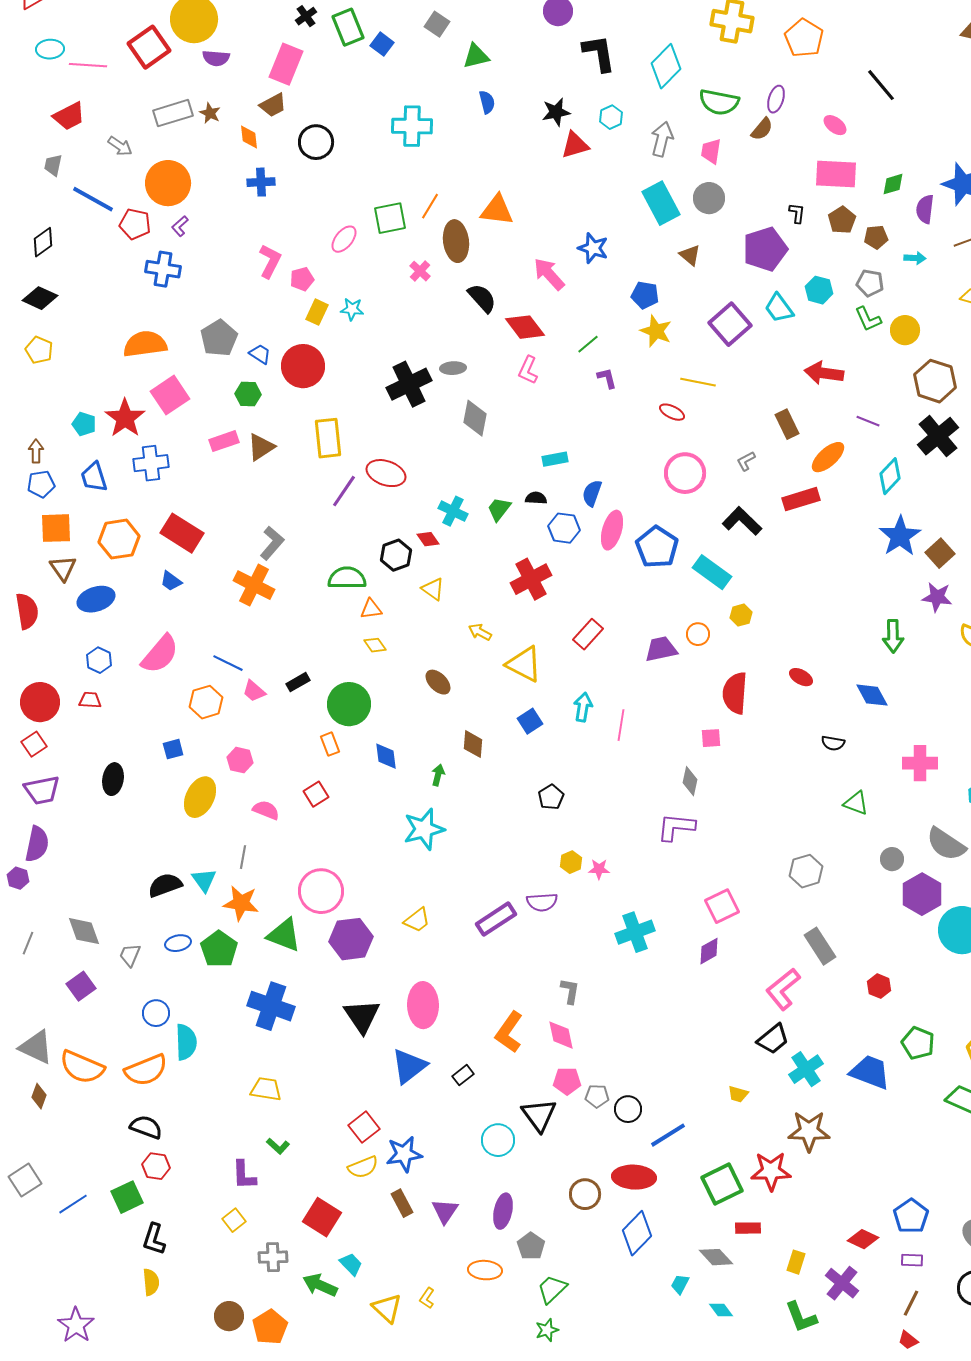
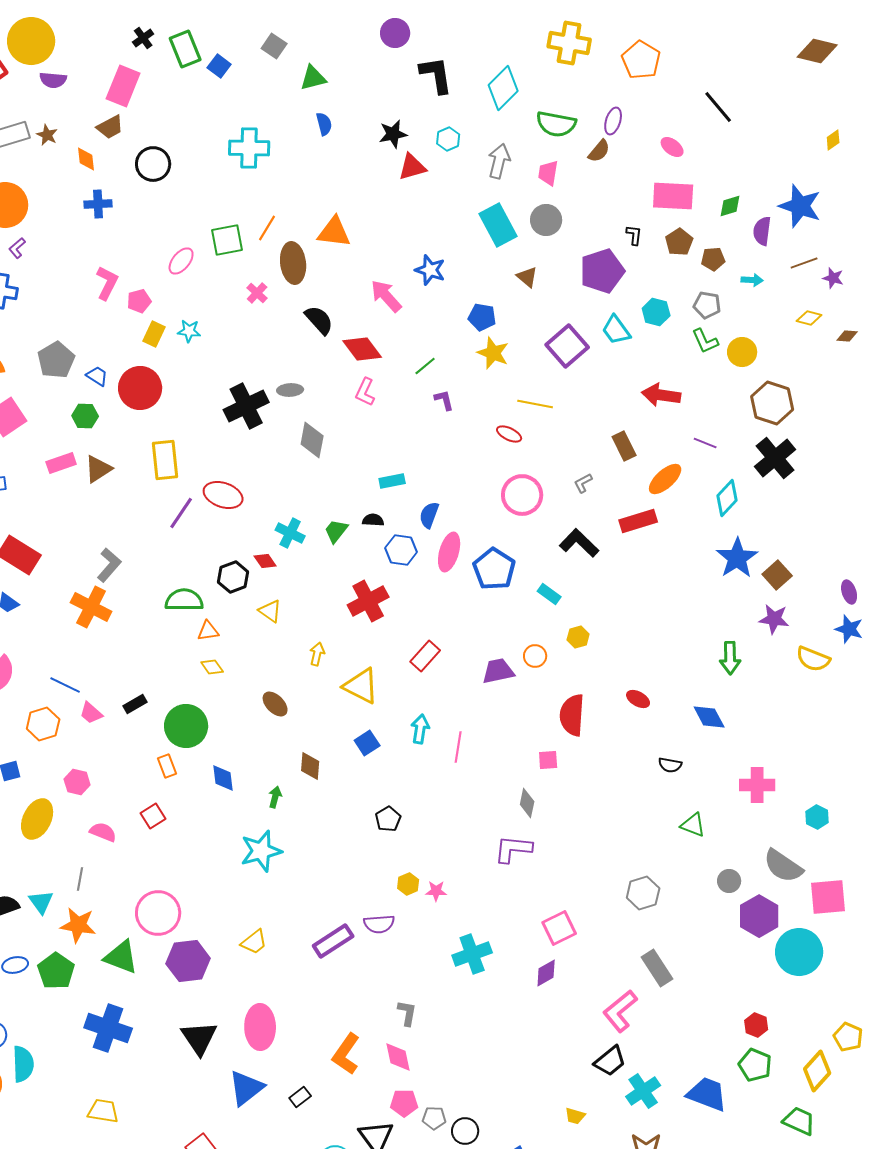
cyan rectangle: (712, 572) -> (549, 594), size x0.6
yellow arrow: (480, 632) -> (317, 654), turned 75
red hexagon: (879, 986) -> (756, 1025), moved

